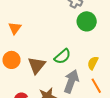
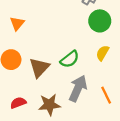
yellow semicircle: (93, 63) -> (103, 53), moved

